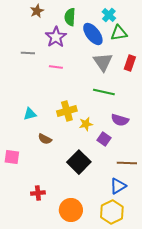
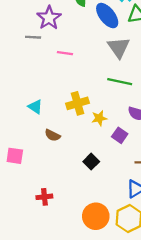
purple star: (56, 37) -> (49, 18), moved
cyan triangle: (30, 114) -> (35, 107), turned 48
black square: (79, 162) -> (91, 162), size x0.6
orange circle: (71, 210) -> (96, 216), moved

